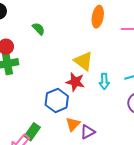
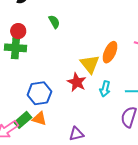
orange ellipse: (98, 17) -> (110, 52), moved
blue hexagon: (57, 100) -> (39, 93), moved
orange triangle: (73, 124) -> (39, 119), moved, turned 49

